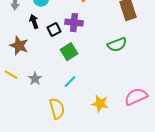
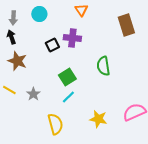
black arrow: (34, 22) -> (11, 37), moved
green semicircle: (117, 45) -> (103, 66), moved, turned 102
green square: (69, 52) -> (67, 77), moved

